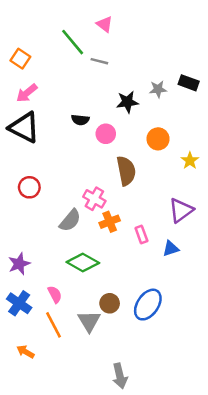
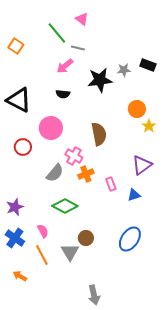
pink arrow: (27, 93) -> (65, 66), moved
black star: (127, 102) -> (100, 80), size x1.4
pink circle: (106, 134) -> (51, 128), moved, size x1.5
orange circle: (158, 139) -> (137, 109), moved
blue ellipse: (148, 305) -> (130, 239), moved

